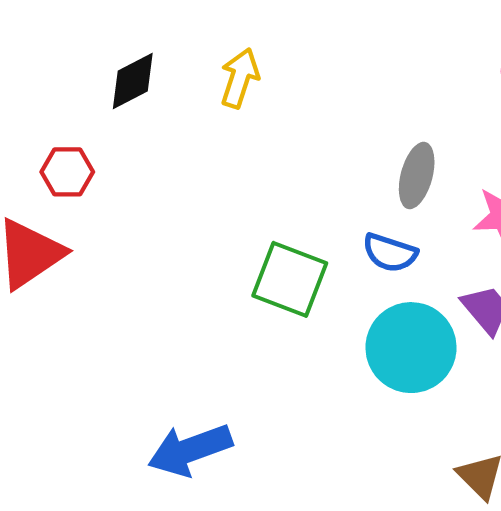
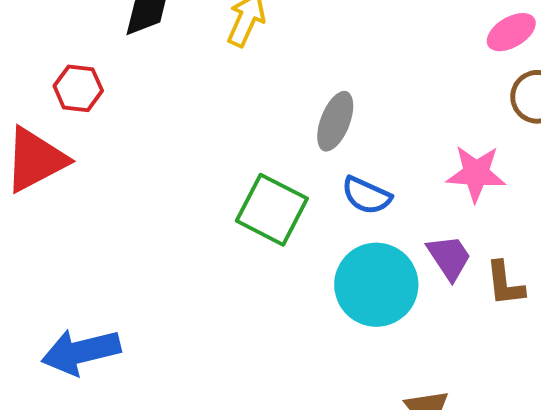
gray ellipse: (417, 176) -> (335, 121), moved
blue arrow: (190, 450) -> (81, 352), moved

